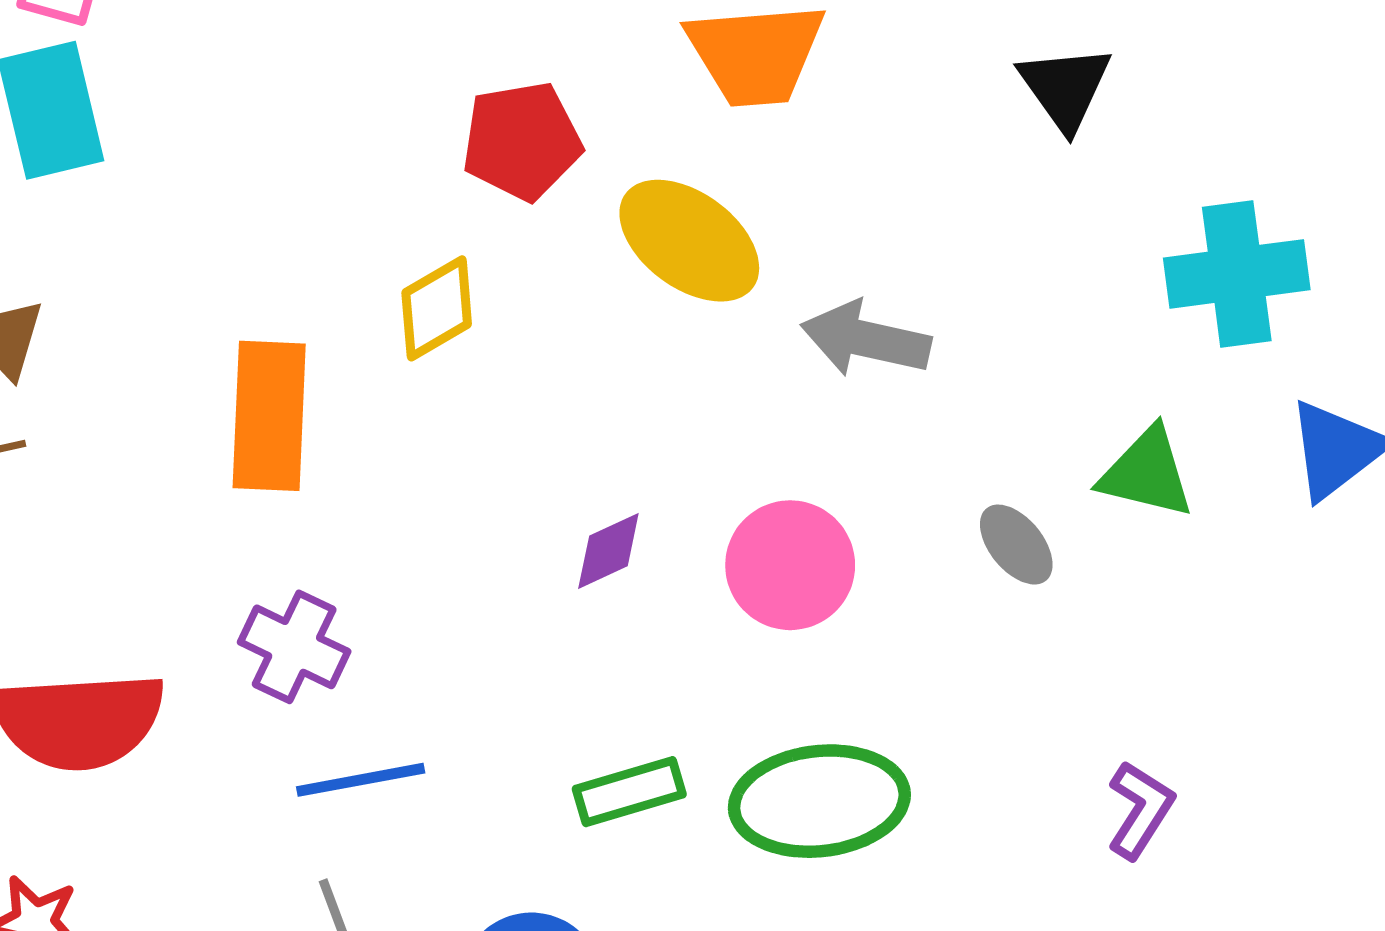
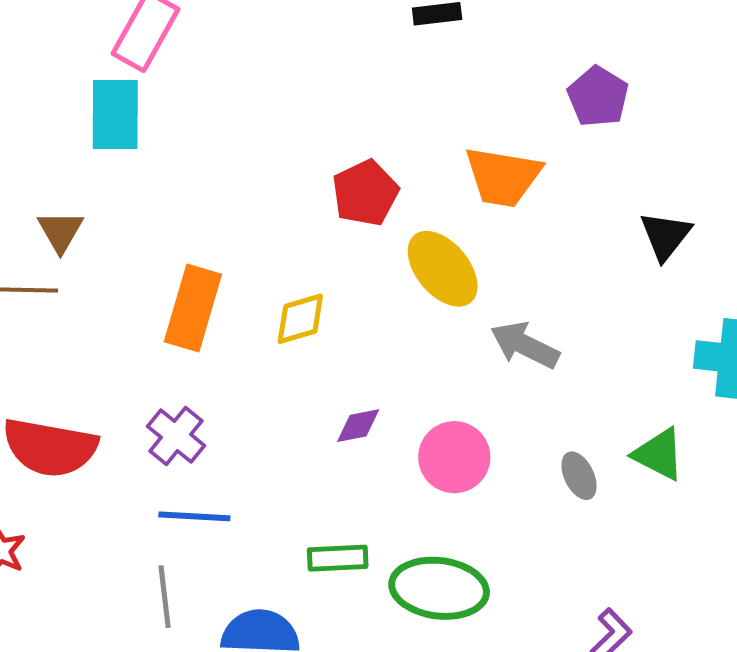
red pentagon: (522, 141) -> (365, 193), turned -30
yellow diamond: (437, 308) -> (300, 319), moved

